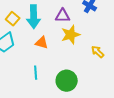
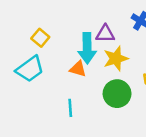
cyan arrow: (34, 17) -> (87, 48), moved
green circle: (67, 81) -> (117, 94), moved

